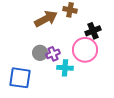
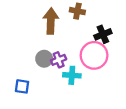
brown arrow: (46, 19) -> (51, 21), turned -60
blue square: (20, 78) -> (22, 86), size x0.6

